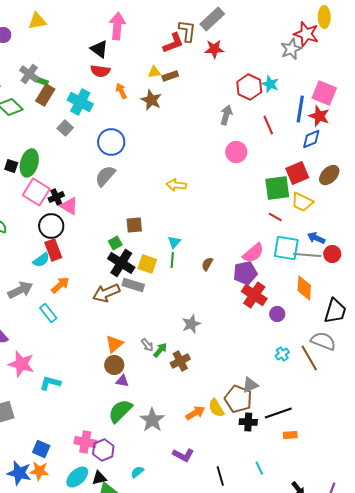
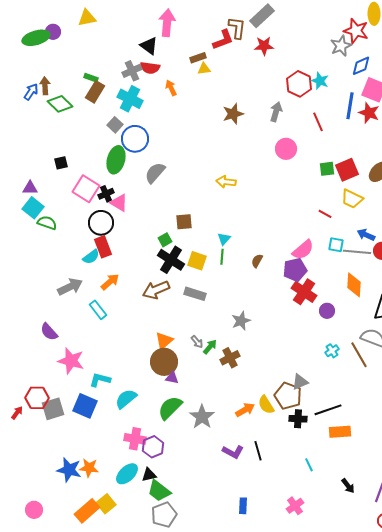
gray cross: (29, 74) -> (132, 71), moved, turned 30
brown rectangle: (170, 76) -> (198, 58), moved
brown star: (151, 100) -> (233, 114), moved, turned 30
blue diamond: (311, 139) -> (361, 66), moved
blue circle: (111, 142) -> (135, 139), moved
green ellipse: (29, 163) -> (116, 160), moved
black square: (11, 166) -> (61, 163), turned -32
green square: (277, 188) -> (327, 169), moved, size x0.6
cyan square: (286, 248) -> (336, 245), size x0.6
gray rectangle: (133, 285) -> (195, 294), moved
brown circle: (114, 365) -> (164, 362), size x1.4
orange rectangle: (290, 435) -> (340, 432), size x1.5
blue square: (41, 449) -> (85, 406), moved, size x1.4
cyan semicircle: (137, 472) -> (126, 399), moved, size x1.6
black line: (220, 476) -> (258, 451), moved

